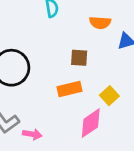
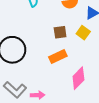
yellow square: (109, 96) -> (83, 33), moved

